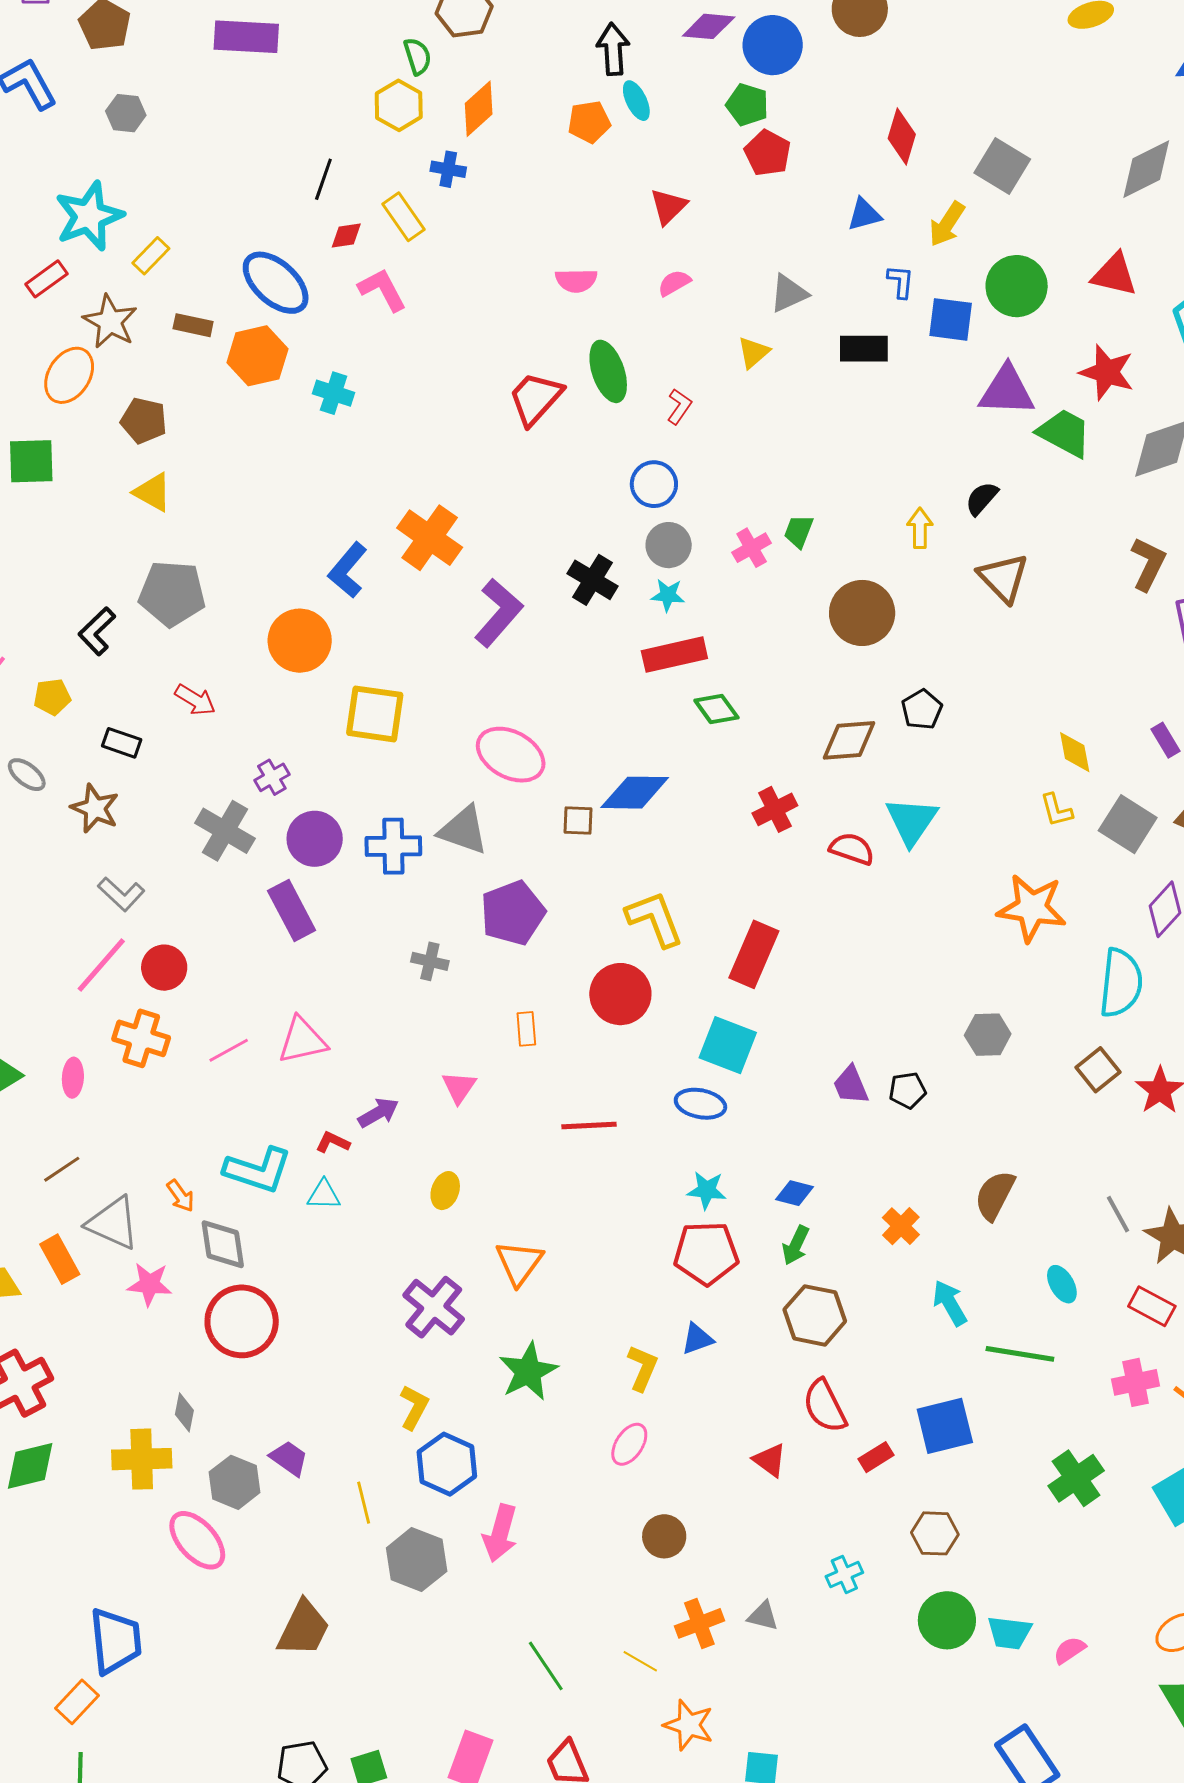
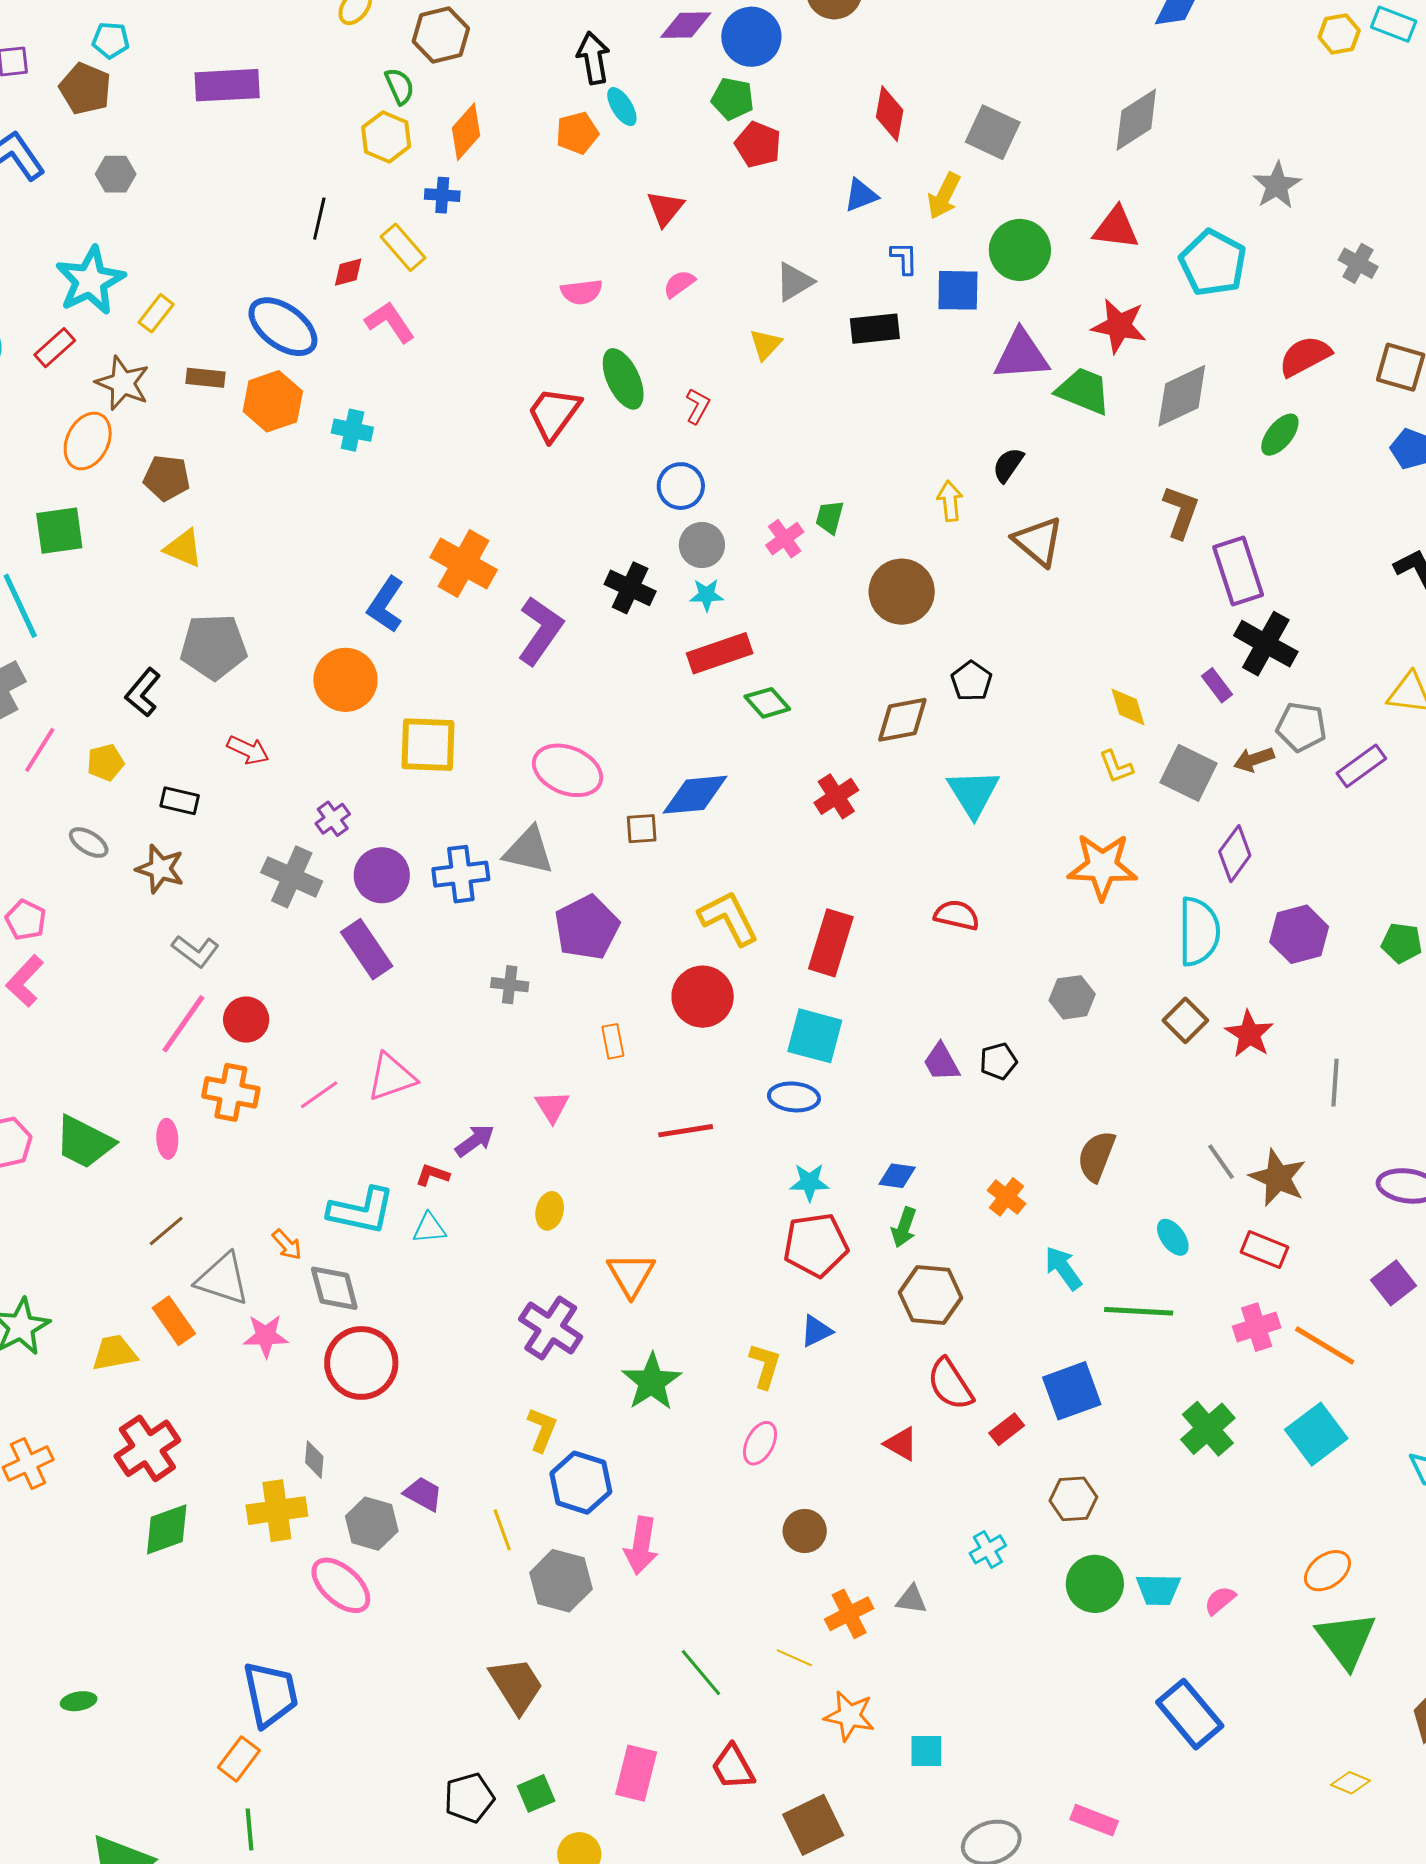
red semicircle: (852, 849) -> (957, 915), moved
brown trapezoid: (304, 1628) -> (516, 1685), moved, turned -52

